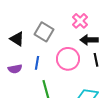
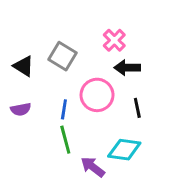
black line: (96, 60) -> (137, 108), moved
blue line: (37, 63) -> (64, 109), moved

